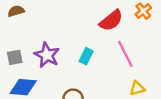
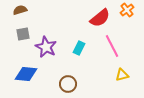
gray square: (15, 57) -> (23, 34), moved

